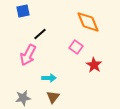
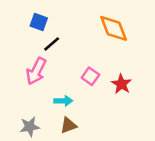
blue square: (23, 11) -> (39, 22), moved, turned 32
pink square: (76, 47) -> (90, 76), moved
brown triangle: (53, 97) -> (68, 125), turned 32

